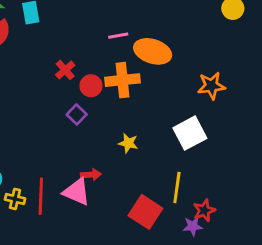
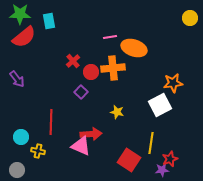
orange star: (211, 86) -> (173, 83), moved
red arrow: (91, 175) -> (91, 134), size x1.5
red line: (41, 196) -> (51, 122), moved

